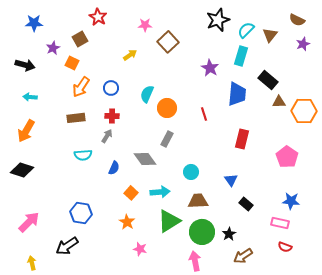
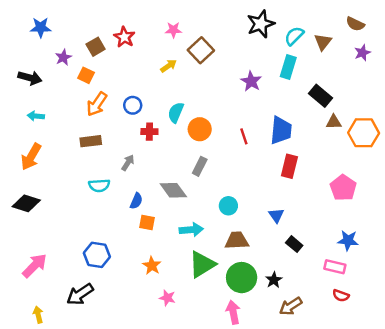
red star: (98, 17) -> (124, 37), moved
yellow arrow: (130, 55) -> (169, 66), moved
blue trapezoid: (237, 94) -> (281, 130), moved
red cross: (112, 116) -> (149, 132), moved
orange square: (131, 193) -> (147, 223), moved, turned -32

